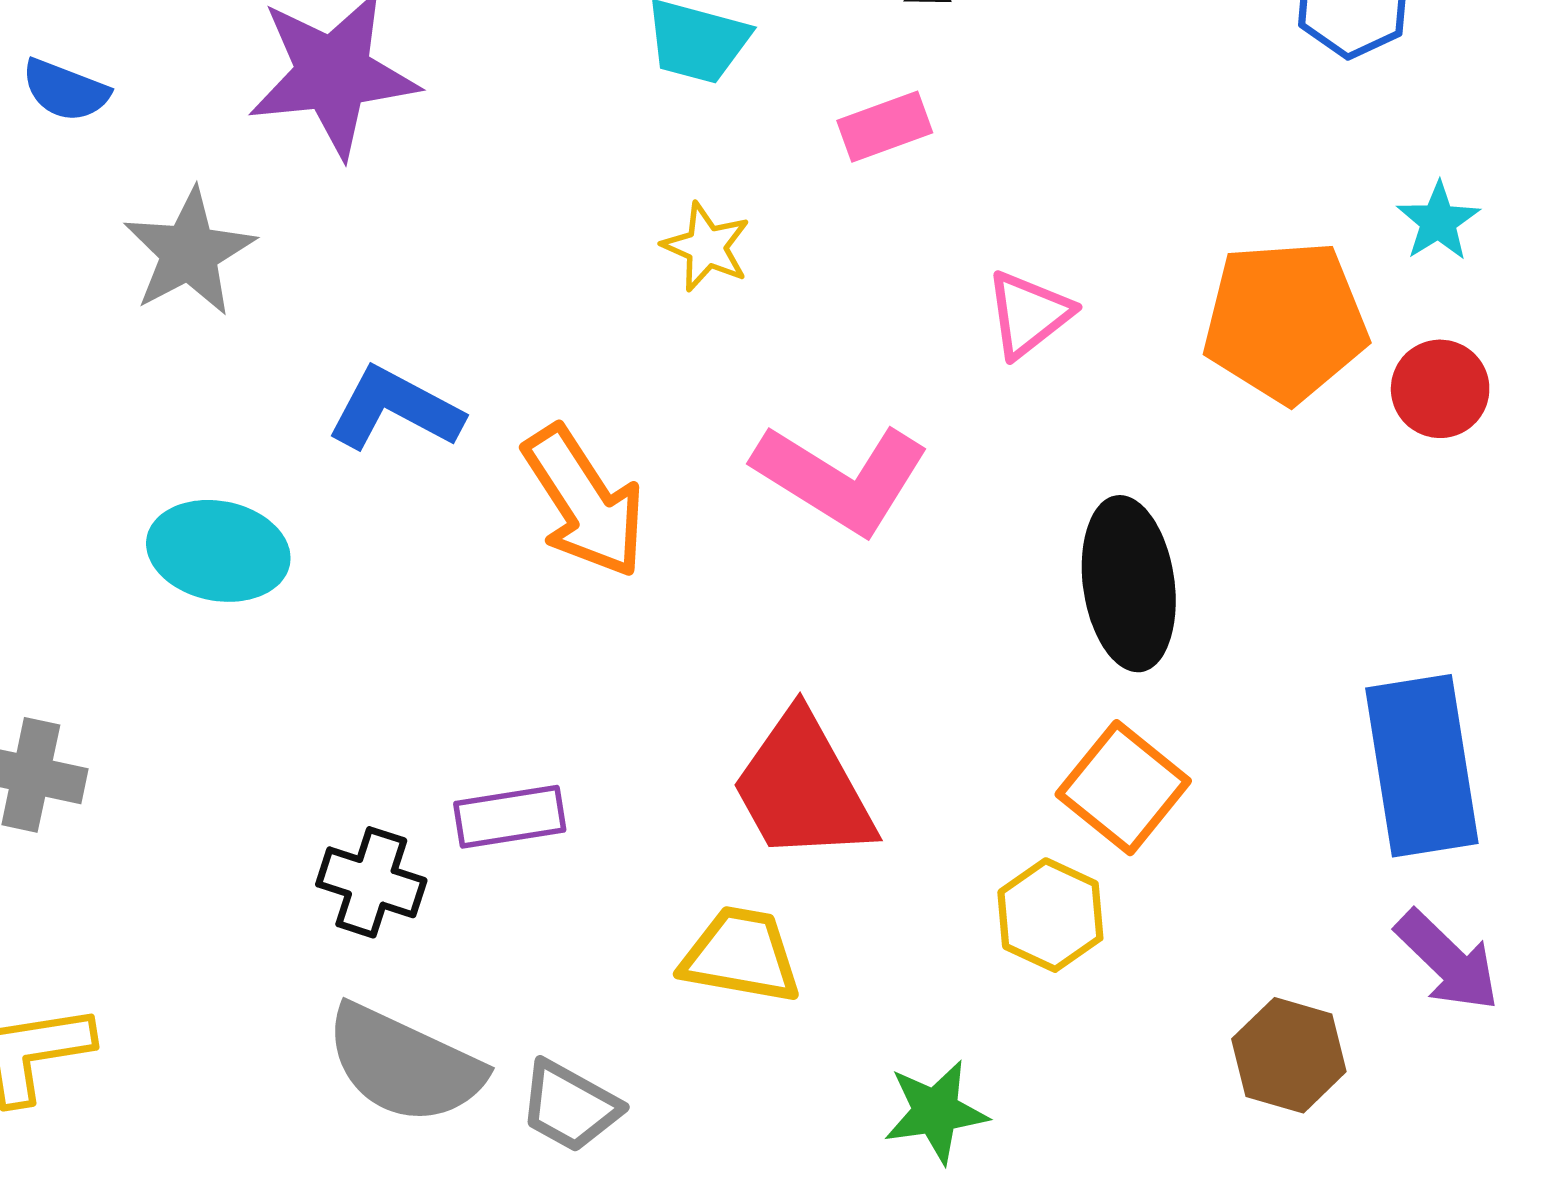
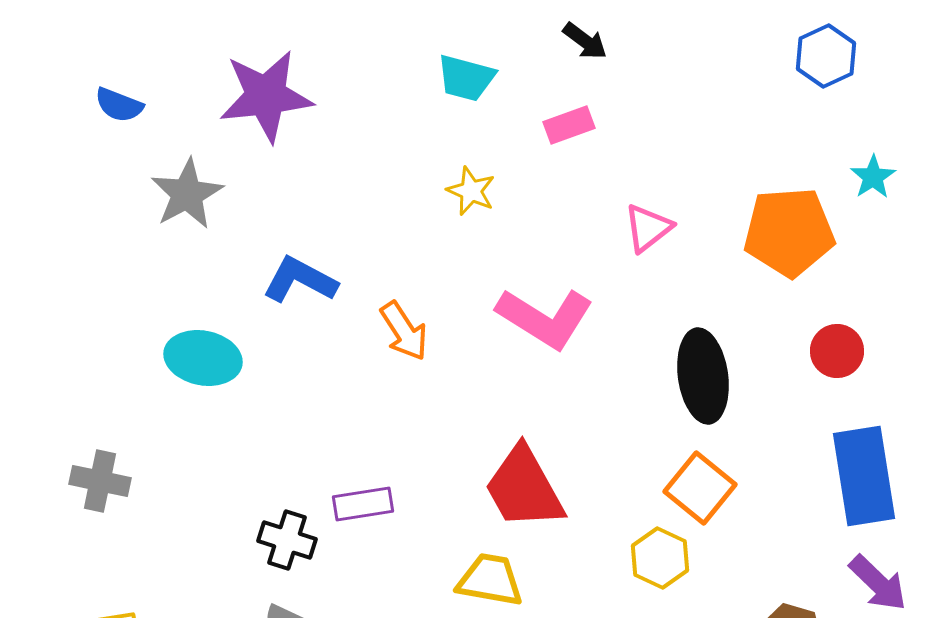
red circle: (1440, 389) -> (837, 351), moved
orange arrow: (584, 502) -> (404, 331), size x0.7

